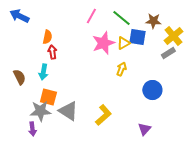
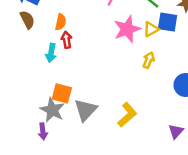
cyan arrow: (43, 72) -> (51, 53), moved
brown semicircle: (19, 77) -> (27, 20), moved
gray star: (40, 111) -> (52, 110), turned 30
gray triangle: (68, 111) -> (86, 110), turned 40

